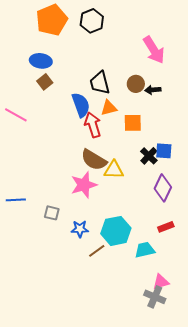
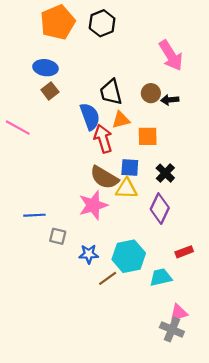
blue square: (164, 151) -> (130, 168), moved
purple diamond: (163, 188) -> (160, 209), moved
blue line: (16, 200) -> (34, 215), moved

